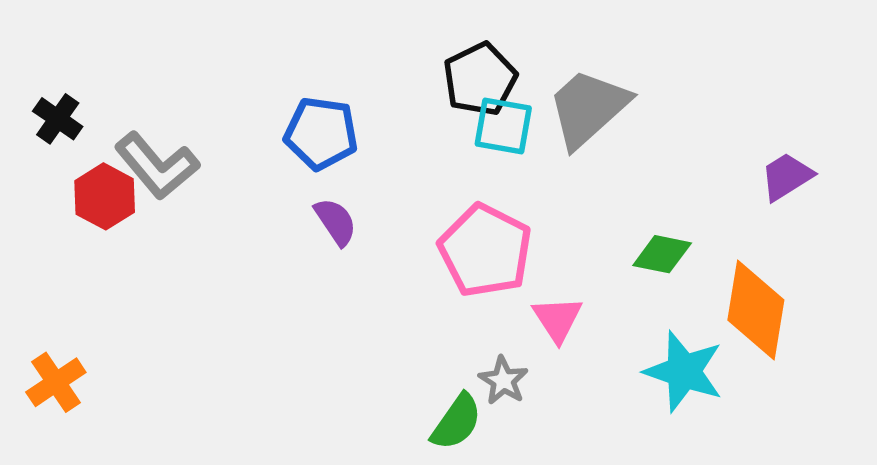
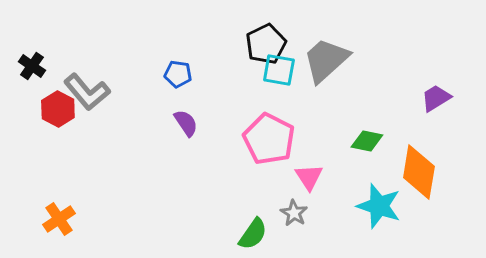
blue pentagon: (321, 133) -> (178, 74), size x0.7
gray star: (503, 380) -> (294, 213), moved
orange cross: (56, 382) -> (59, 219), moved

